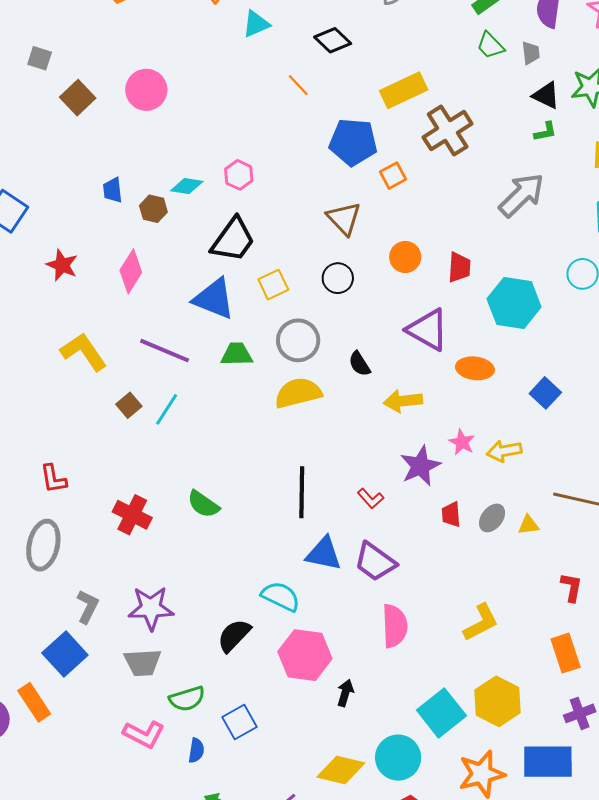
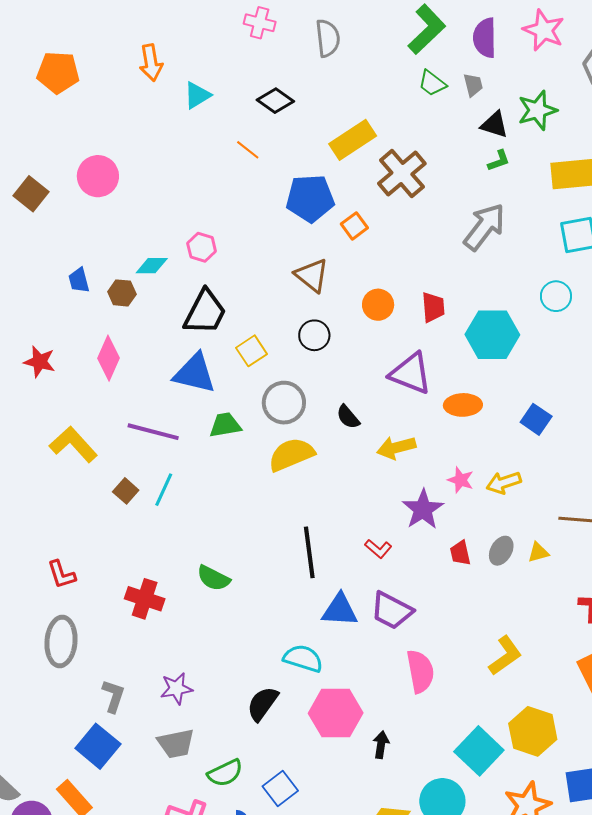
purple star: (151, 608) -> (176, 688), size x0.7

